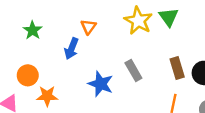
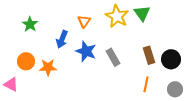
orange triangle: (88, 27) -> (84, 21), moved
blue star: (101, 84) -> (86, 51), moved
orange star: (47, 96) -> (48, 67), moved

